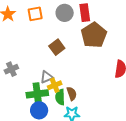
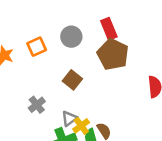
red rectangle: (85, 13) -> (109, 29), moved
gray cross: (11, 69) -> (37, 105), moved

